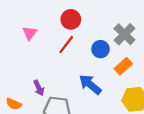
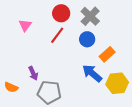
gray cross: (124, 34) -> (90, 16), moved
blue arrow: (90, 84) -> (92, 73), moved

